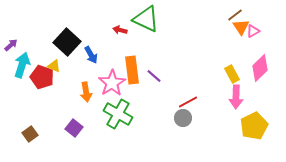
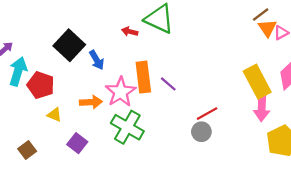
yellow triangle: (54, 66) -> (54, 115), moved
yellow rectangle: (232, 74) -> (257, 82), size x1.6
orange arrow: (86, 92) -> (91, 102), turned -84

